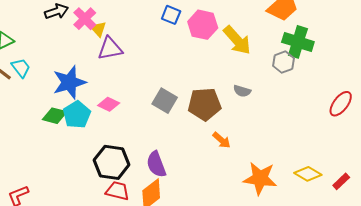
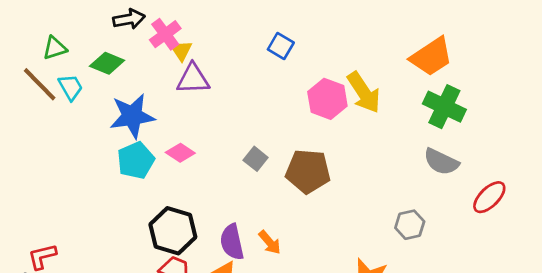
pink hexagon: (203, 25) -> (327, 99), moved
gray hexagon: (284, 62) -> (410, 225), moved
gray semicircle: (242, 91) -> (441, 162), moved, size x1.5
gray square: (165, 101) -> (256, 159), size x0.7
green diamond: (55, 116) -> (107, 63), moved
orange arrow: (222, 140) -> (270, 242), moved

